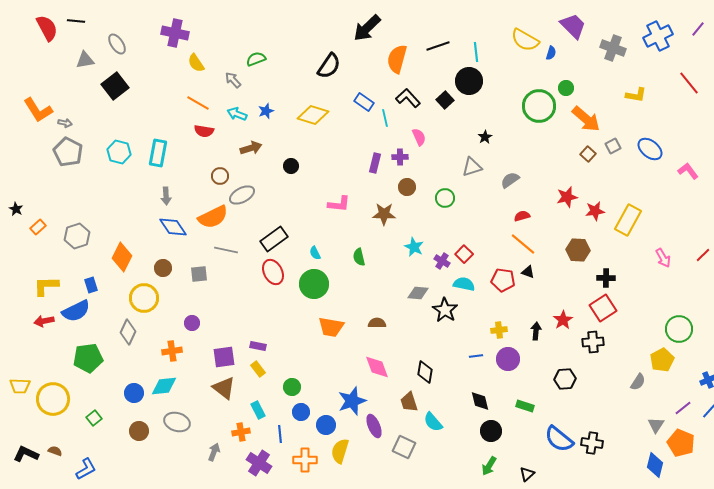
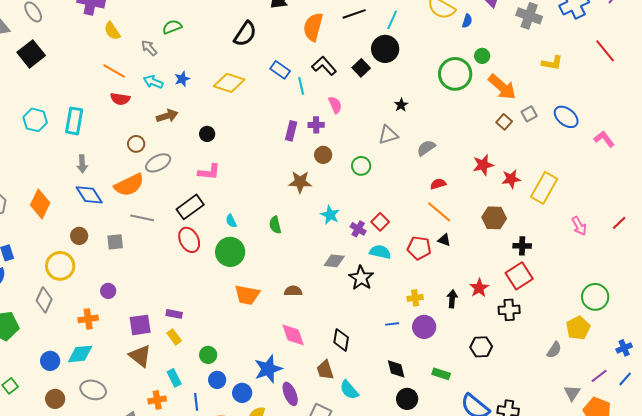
cyan line: (476, 52) -> (392, 20), turned 30
pink L-shape: (339, 204) -> (209, 172), moved
orange diamond: (122, 257) -> (40, 204), moved

